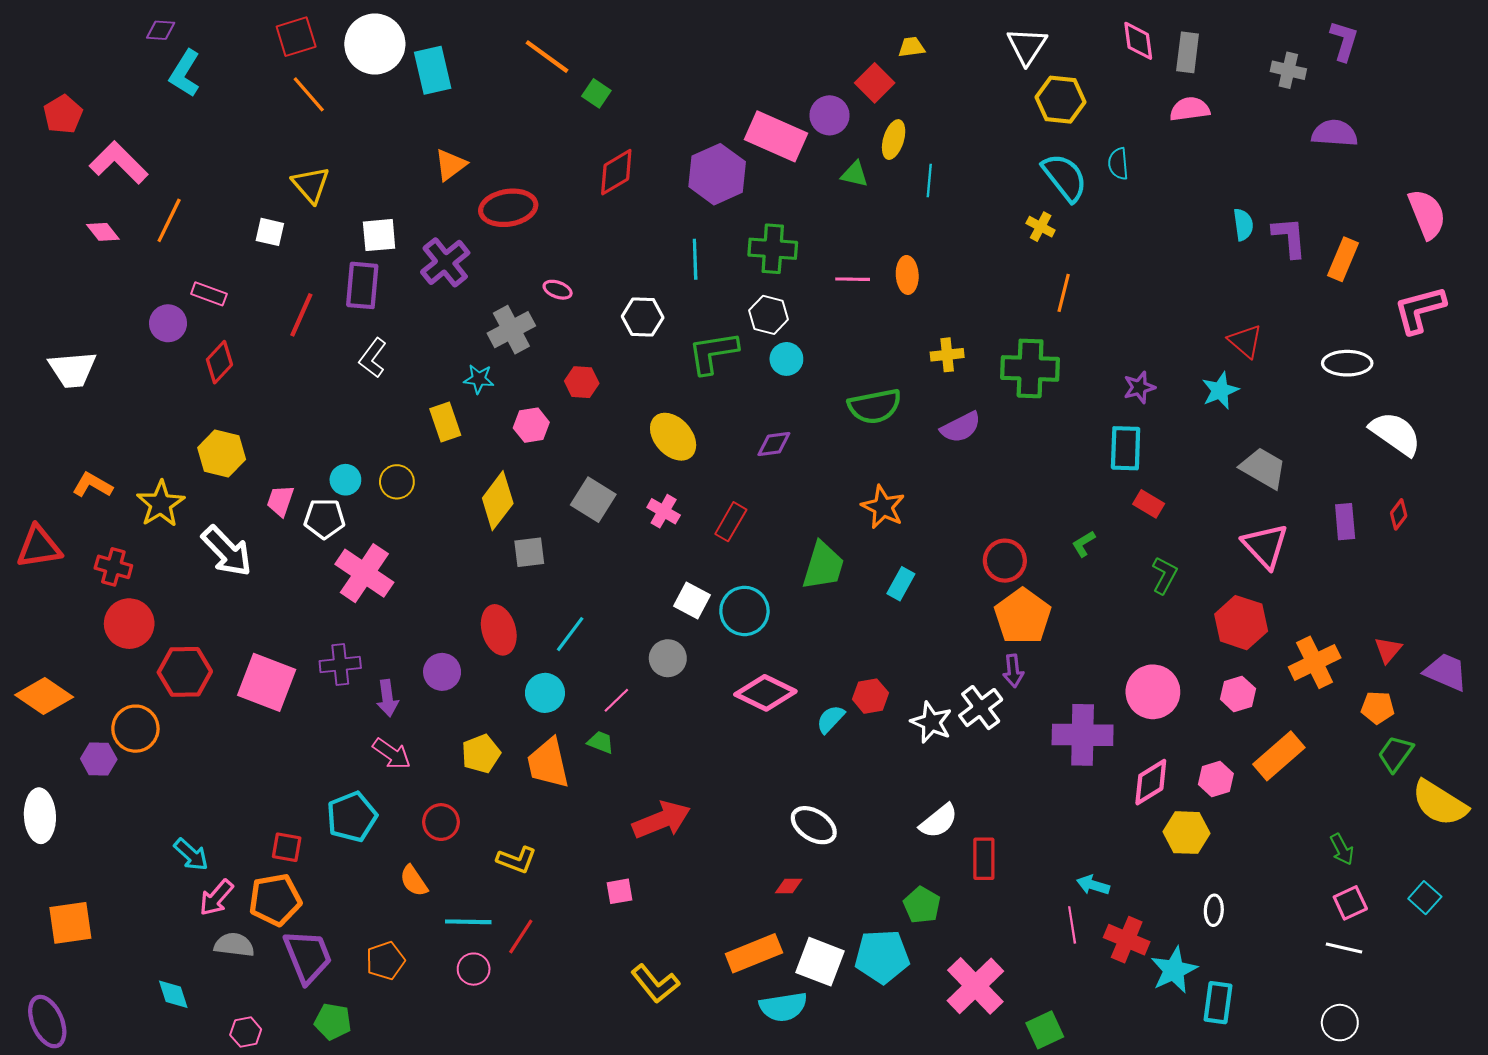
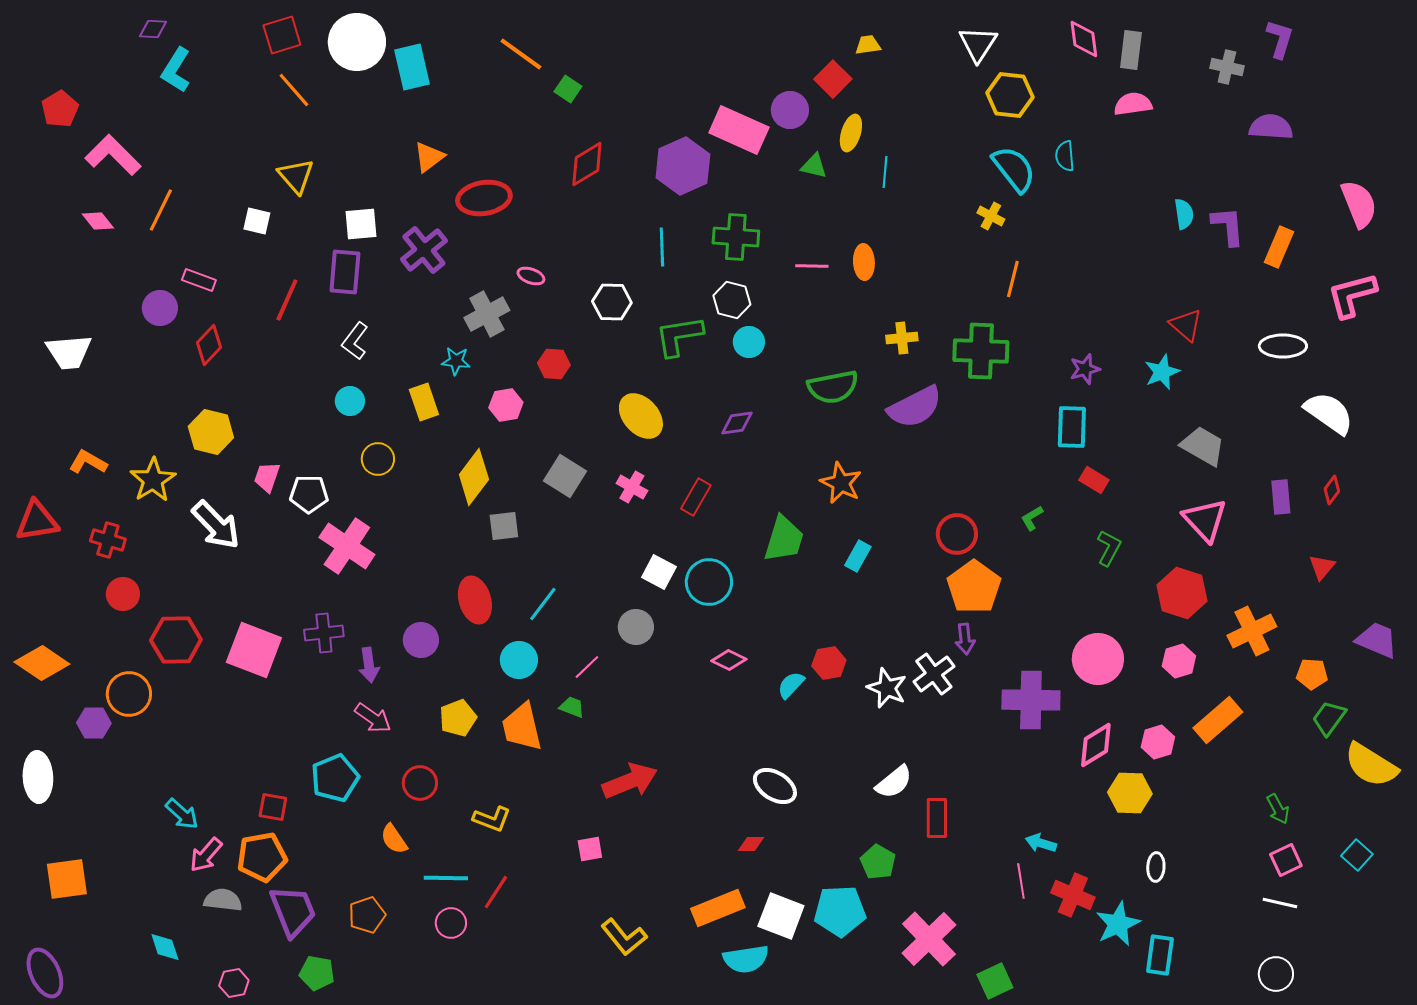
purple semicircle: (961, 427) -> (915, 407), size x1.4
cyan circle: (345, 480) -> (350, 401), moved
red circle: (129, 624) -> (123, 594), size x0.7
red triangle: (1388, 650) -> (1322, 567), moved
pink diamond: (765, 693) -> (729, 660), size x0.6

